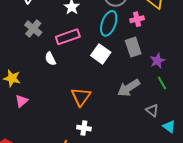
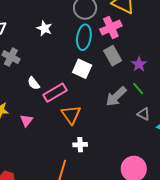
pink cross: (137, 19) -> (111, 28), size x1.5
pink rectangle: (68, 37) -> (55, 93), moved
green line: (162, 83) -> (138, 89), moved
pink triangle: (22, 101) -> (26, 121), moved

